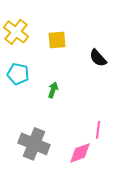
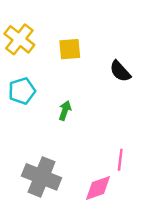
cyan pentagon: (18, 74) -> (22, 91), turned -30

